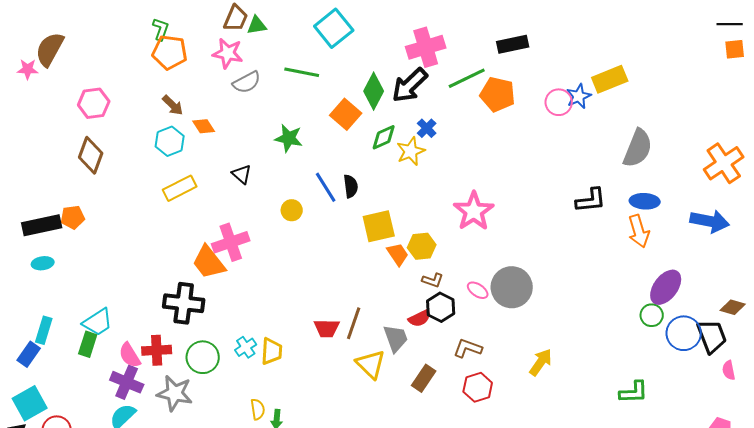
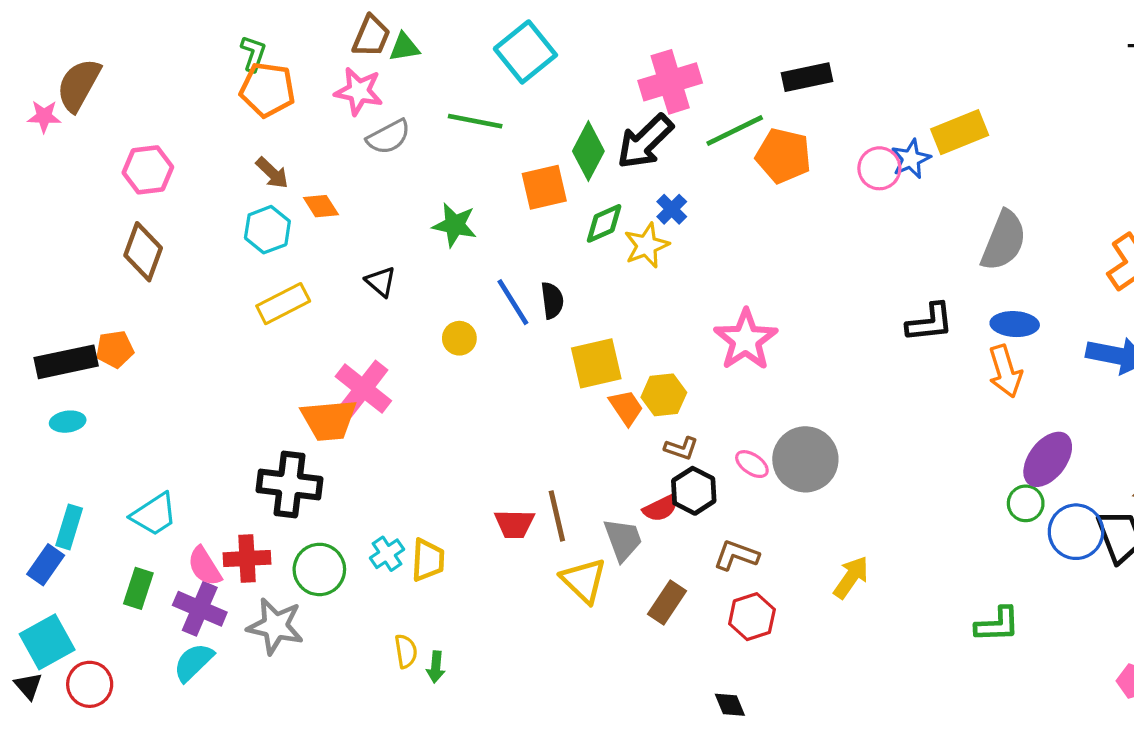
orange square: (346, 114) -> (544, 187), turned 36
pink cross: (231, 242) -> (363, 389), turned -33
orange trapezoid: (209, 262) -> (329, 420), turned -57
brown line: (354, 323) -> (557, 516), turned -32
green rectangle: (88, 344) -> (138, 588), moved

